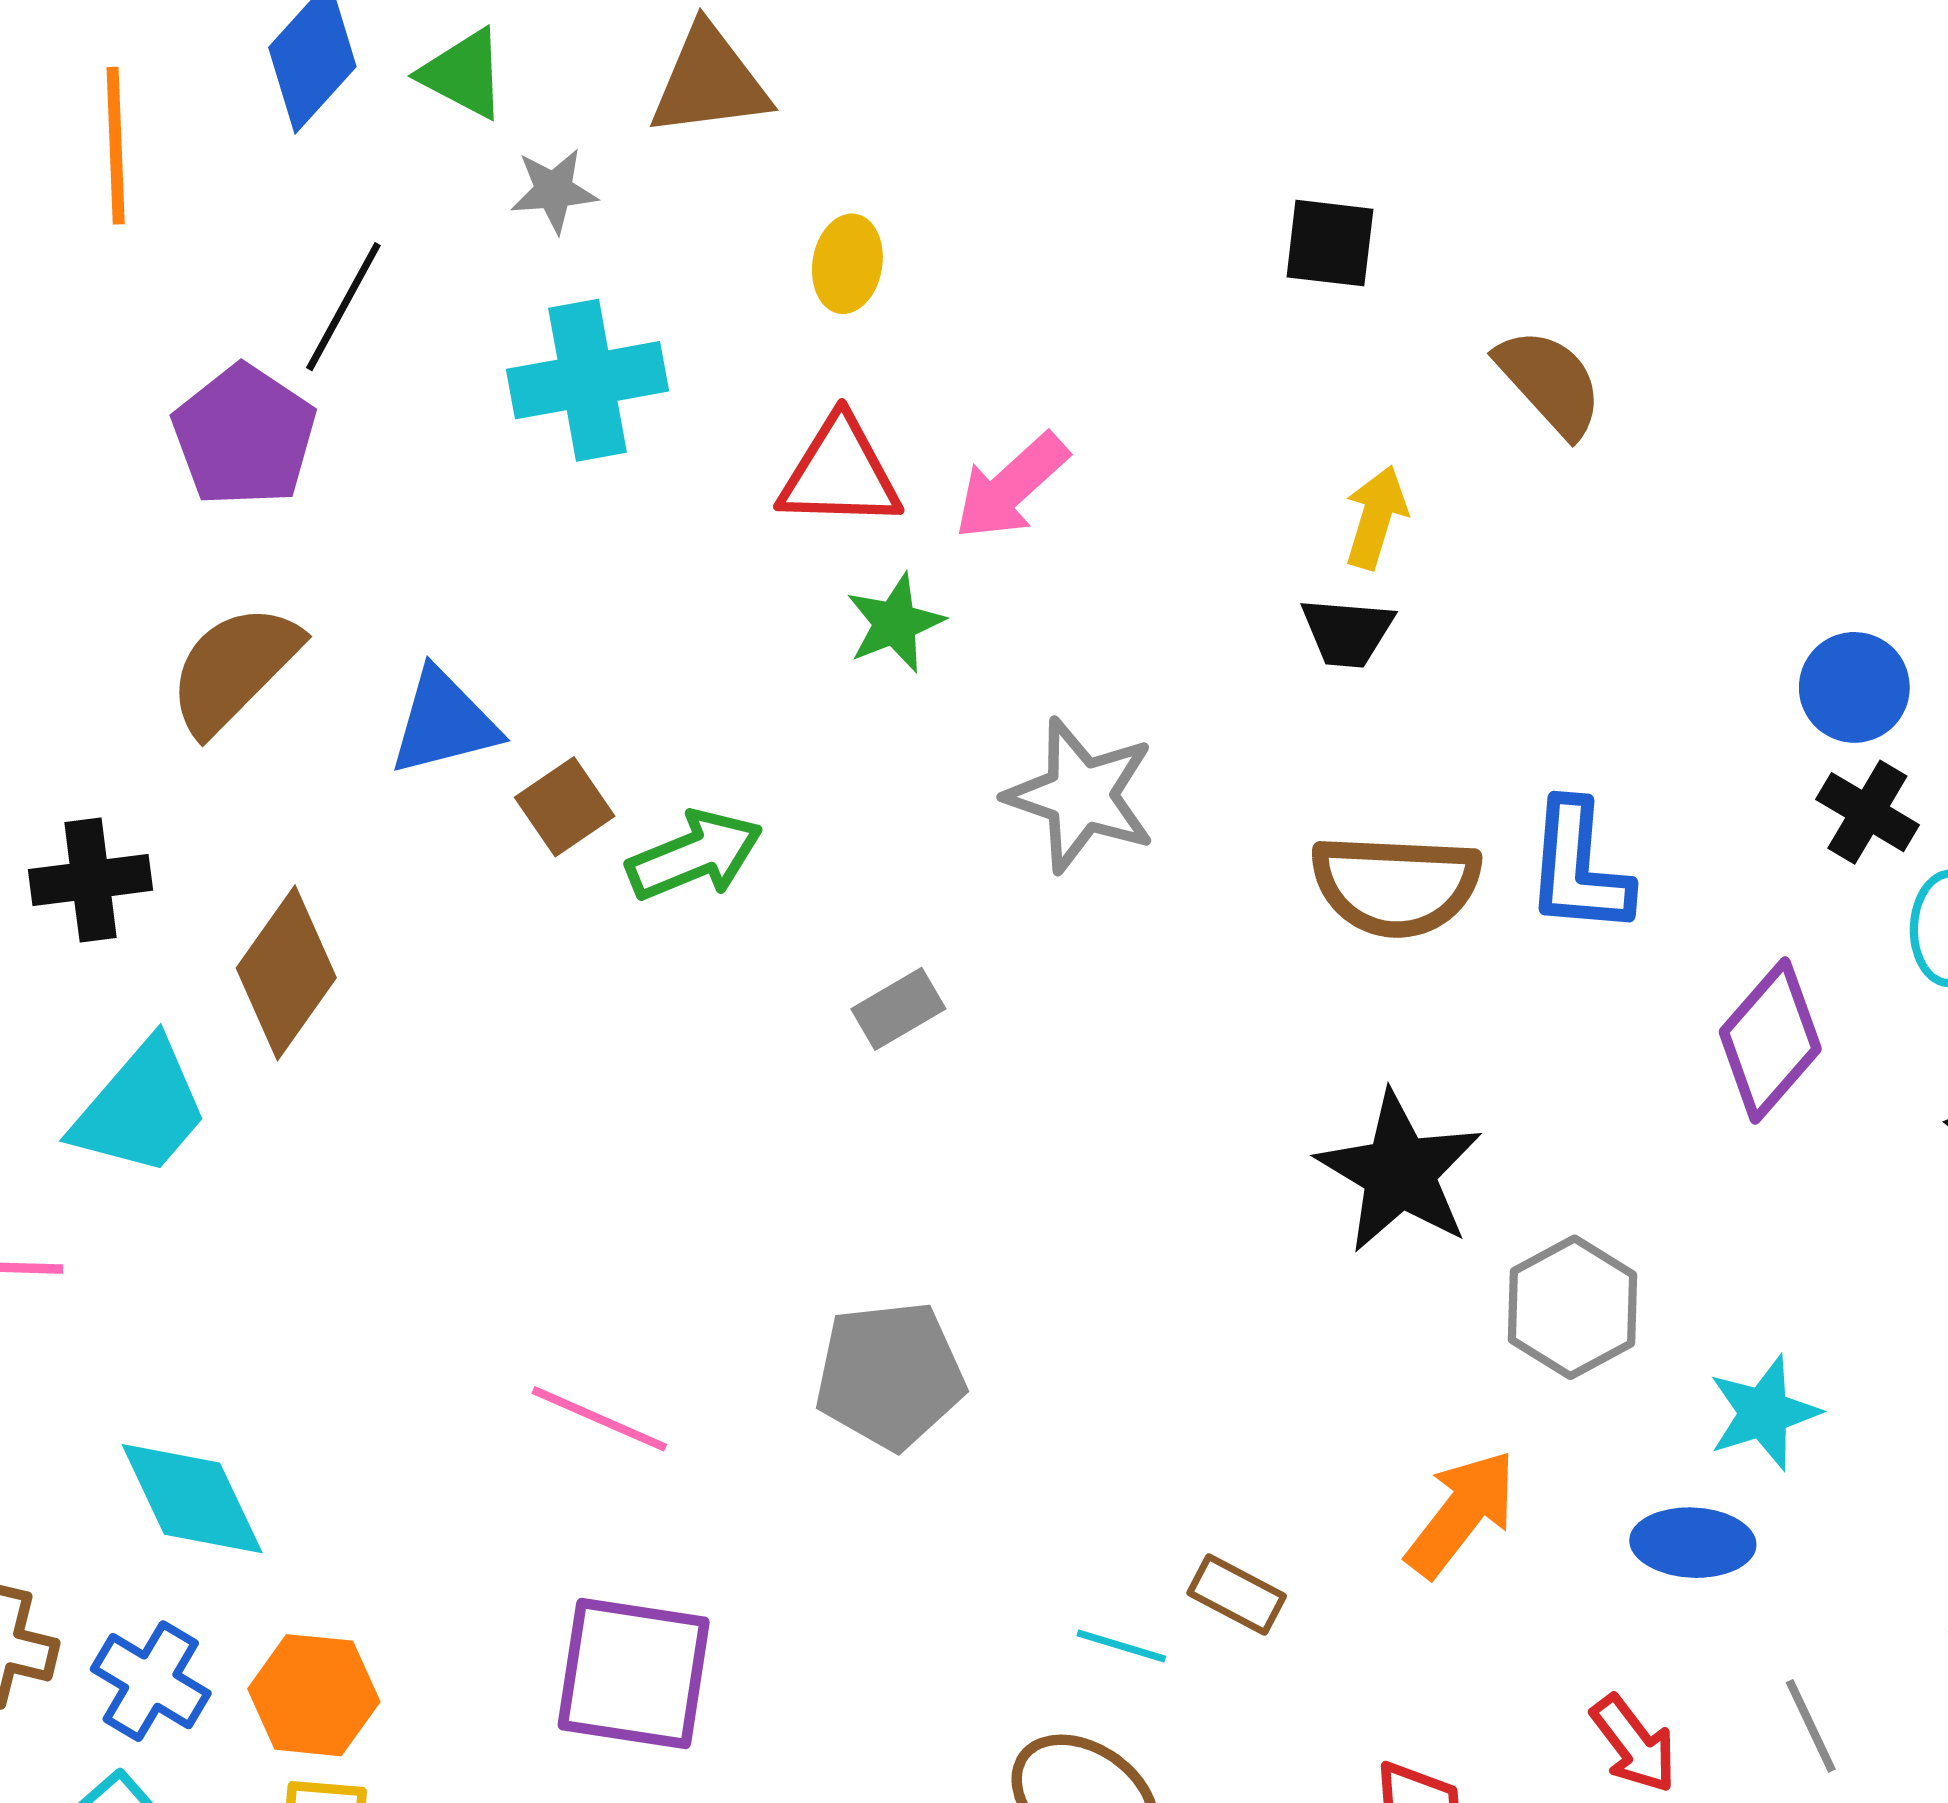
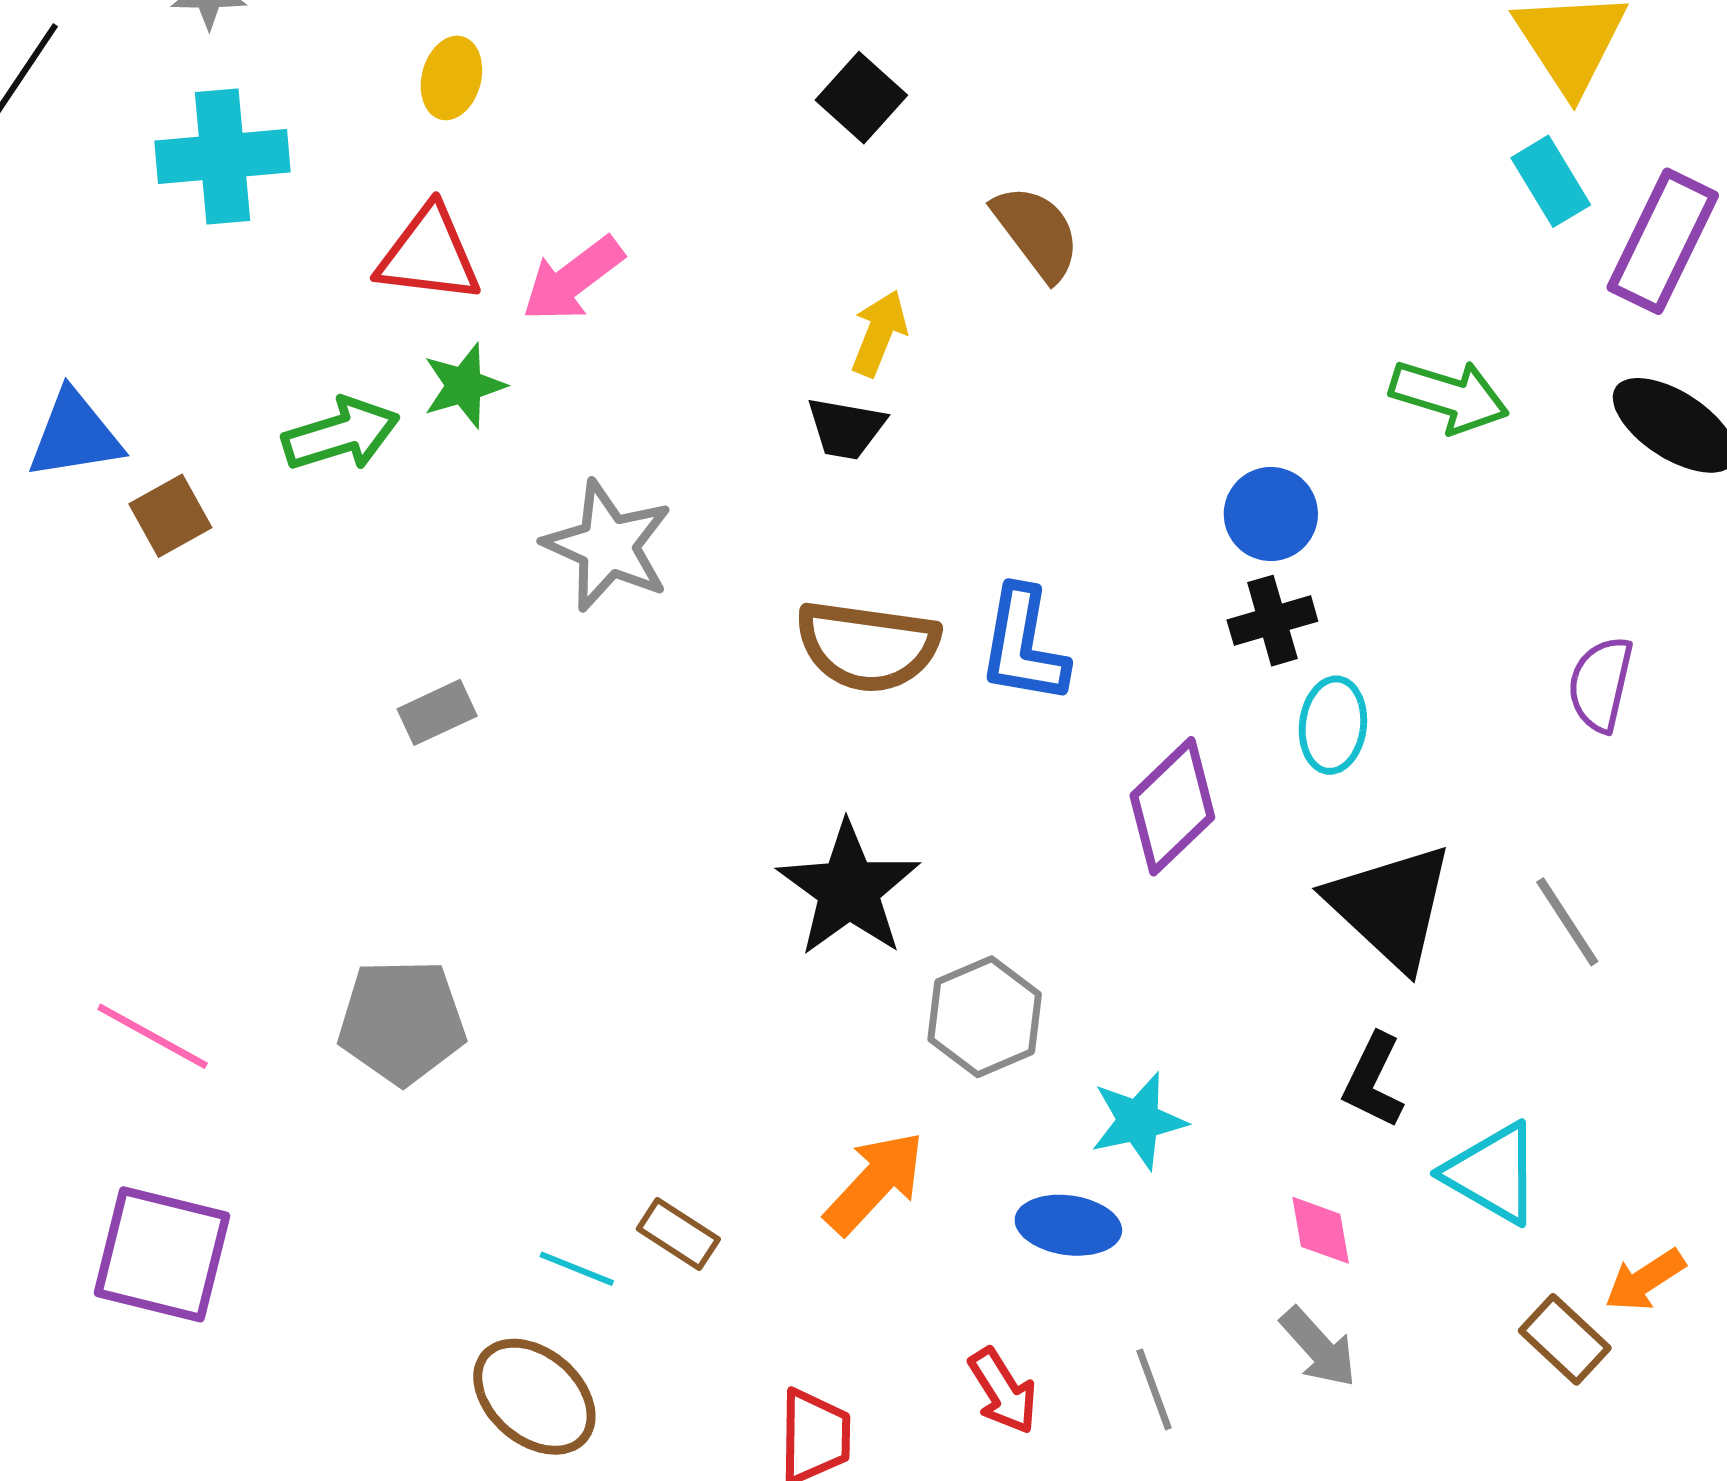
black square: (1330, 243) -> (861, 98), turned 30
black cross: (1867, 812) -> (1272, 621), turned 38
green arrow: (695, 855) -> (341, 434), moved

